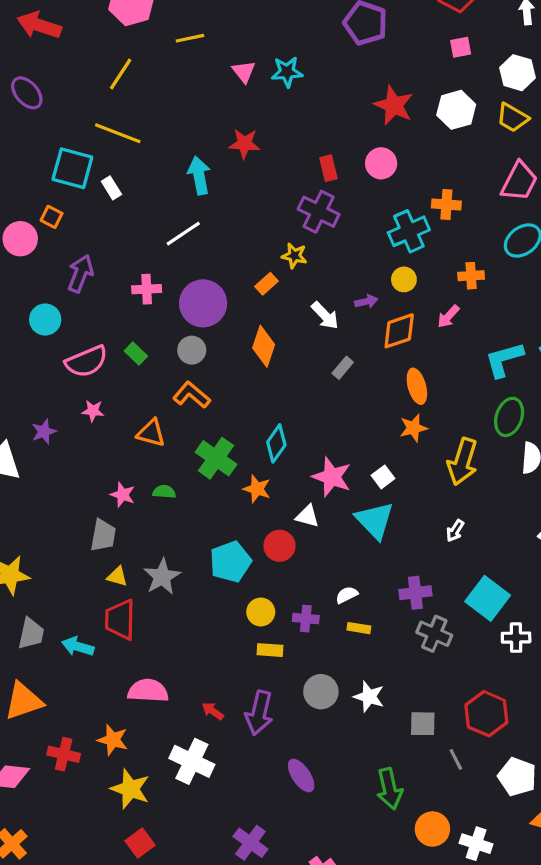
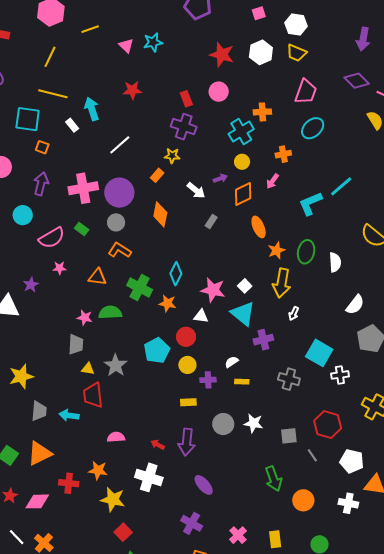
cyan arrow: (199, 175) -> (92, 109), moved
white rectangle: (111, 188) -> (72, 125), moved
orange square: (52, 217) -> (42, 147), moved
white line: (183, 234) -> (120, 145), moved
pink cross: (147, 289) -> (83, 188), size x1.6
green ellipse: (509, 417) -> (306, 252), moved
orange star: (413, 428) -> (276, 250), moved
yellow arrow: (462, 462) -> (282, 283), moved
green semicircle: (164, 492) -> (110, 313), size x1.6
purple cross: (415, 593) -> (263, 340), moved
yellow circle: (261, 612) -> (187, 365), moved
pink semicircle: (148, 691) -> (116, 437), size x0.7
purple ellipse: (301, 776) -> (204, 485), moved
white cross: (476, 844) -> (348, 503), moved

